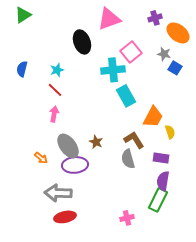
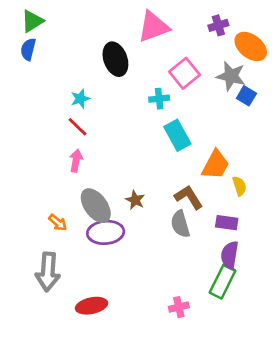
gray star: (164, 54) -> (231, 76), size x1.5
blue semicircle: (22, 69) -> (28, 49), moved
cyan cross: (113, 70) -> (159, 99), size x0.6
gray arrow: (58, 193) -> (48, 272), moved, turned -88

